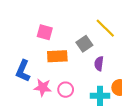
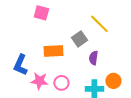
pink square: (45, 32) -> (41, 13), moved

